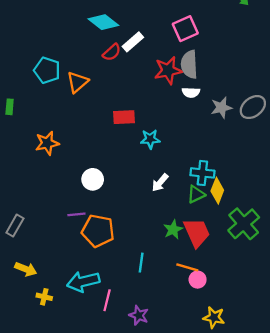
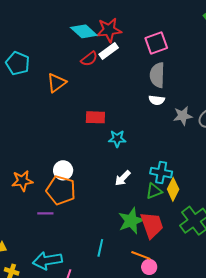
cyan pentagon: (47, 70) -> (18, 63), moved
red star: (168, 70) -> (109, 30), moved
orange star: (47, 143) -> (22, 181), moved
purple line: (76, 214) -> (45, 213), moved
green star: (173, 230) -> (131, 221), size x1.5
orange pentagon: (98, 231) -> (61, 190), moved

